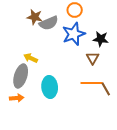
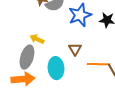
brown triangle: (93, 58) -> (75, 49), moved
orange arrow: (17, 98) -> (23, 79), size x1.6

